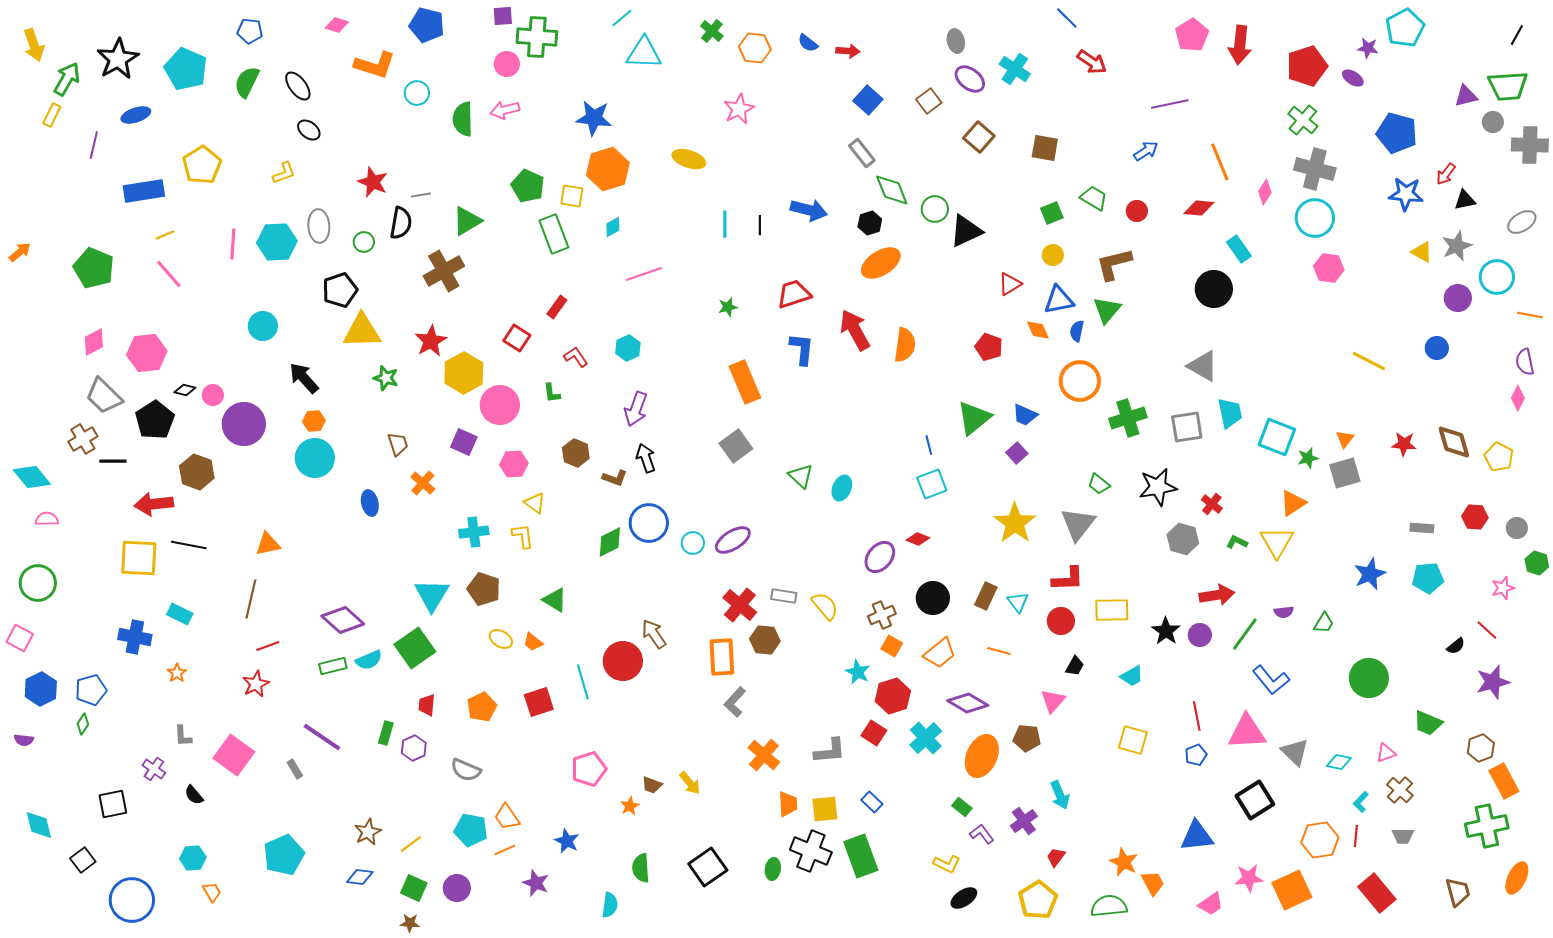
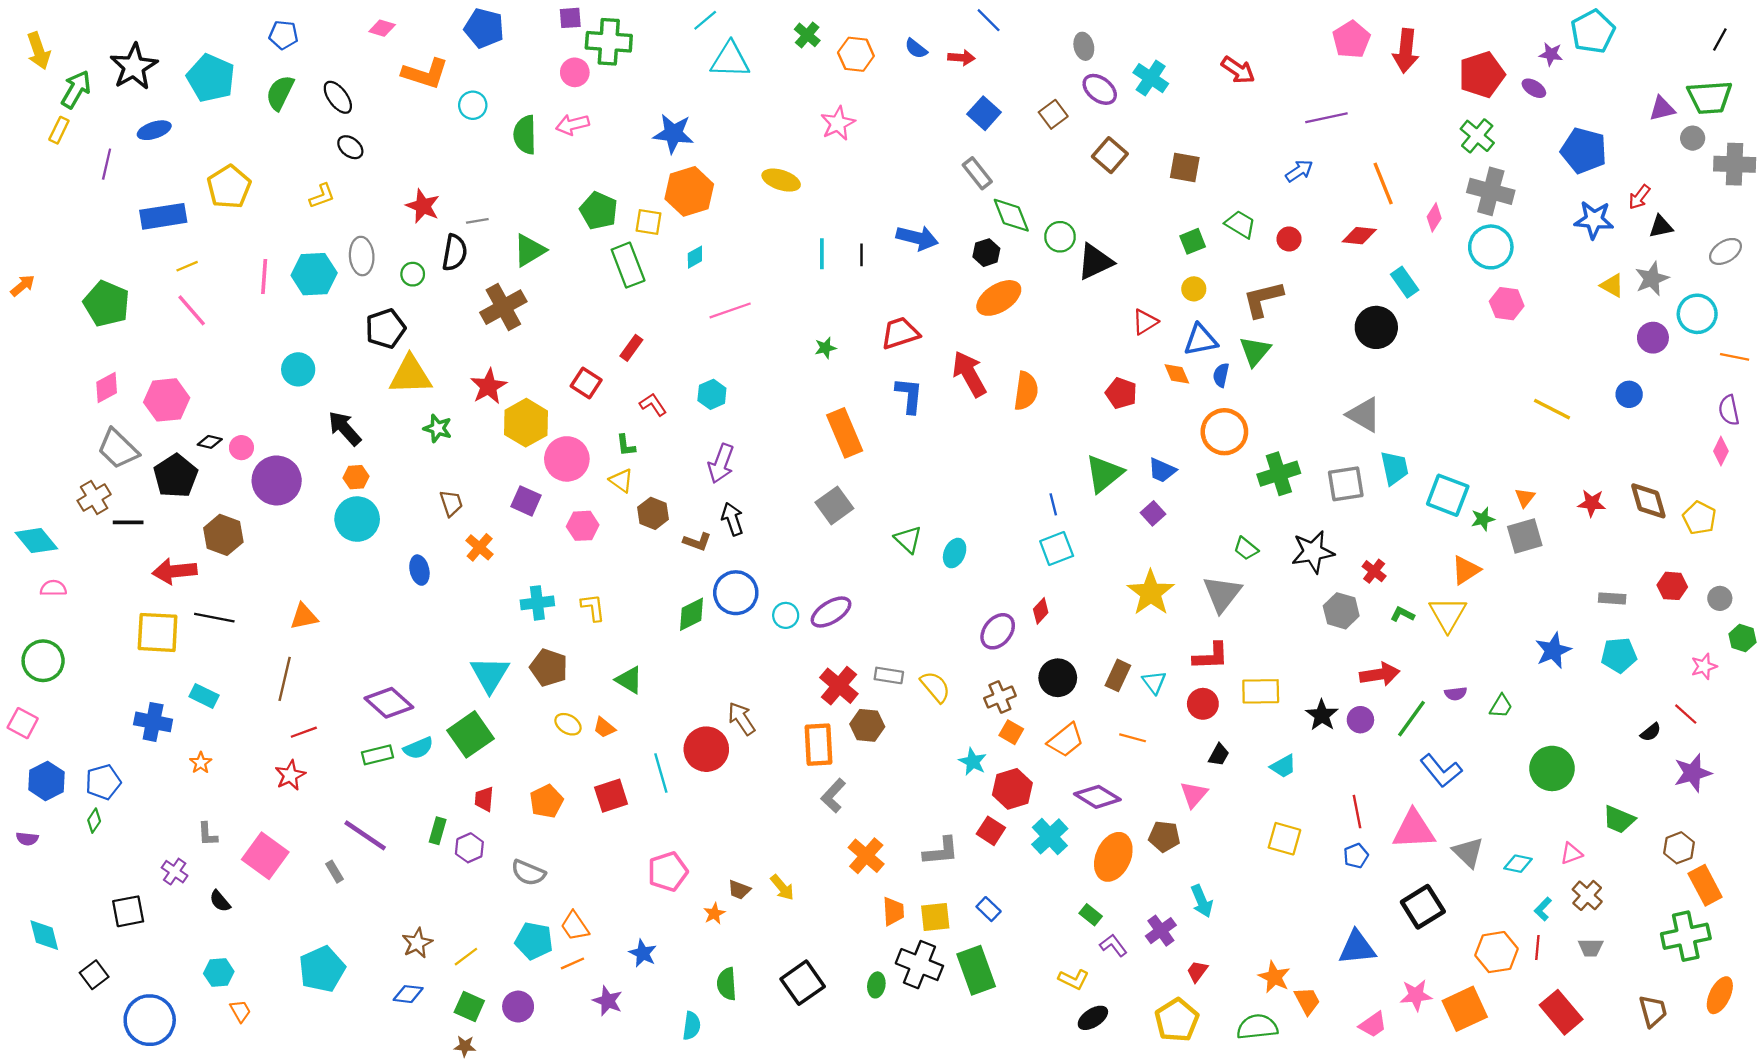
blue line: (1067, 18) -> (989, 20), moved
yellow triangle: (535, 503) -> (621, 480), moved
red diamond: (918, 539) -> (1041, 611), turned -70

